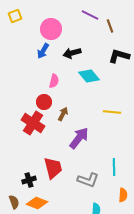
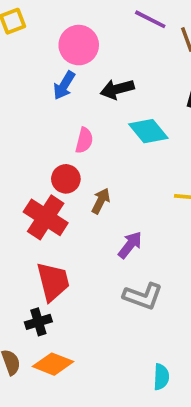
purple arrow: (79, 138) -> (130, 245), size x0.7
red trapezoid: (53, 168) -> (53, 282), moved
gray L-shape: (88, 180) -> (143, 296), moved

